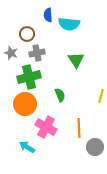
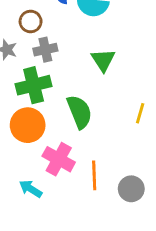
green semicircle: (60, 95) -> (79, 112), size x1.6
orange line: (79, 128) -> (94, 175), moved

